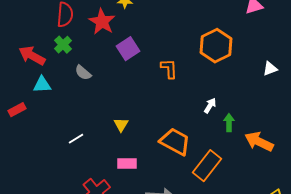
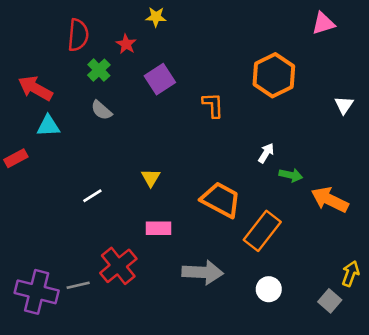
red star: (102, 22) -> (126, 44), size x0.6
green cross: (63, 45) -> (99, 70), moved
white triangle: (270, 69) -> (344, 105), turned -35
green arrow: (229, 123) -> (291, 175), turned 102

